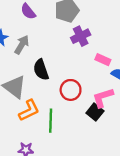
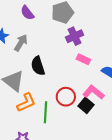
pink rectangle: (103, 60) -> (83, 59), moved
red circle: (71, 90) -> (66, 97), moved
pink L-shape: (103, 98) -> (93, 92), turned 55

